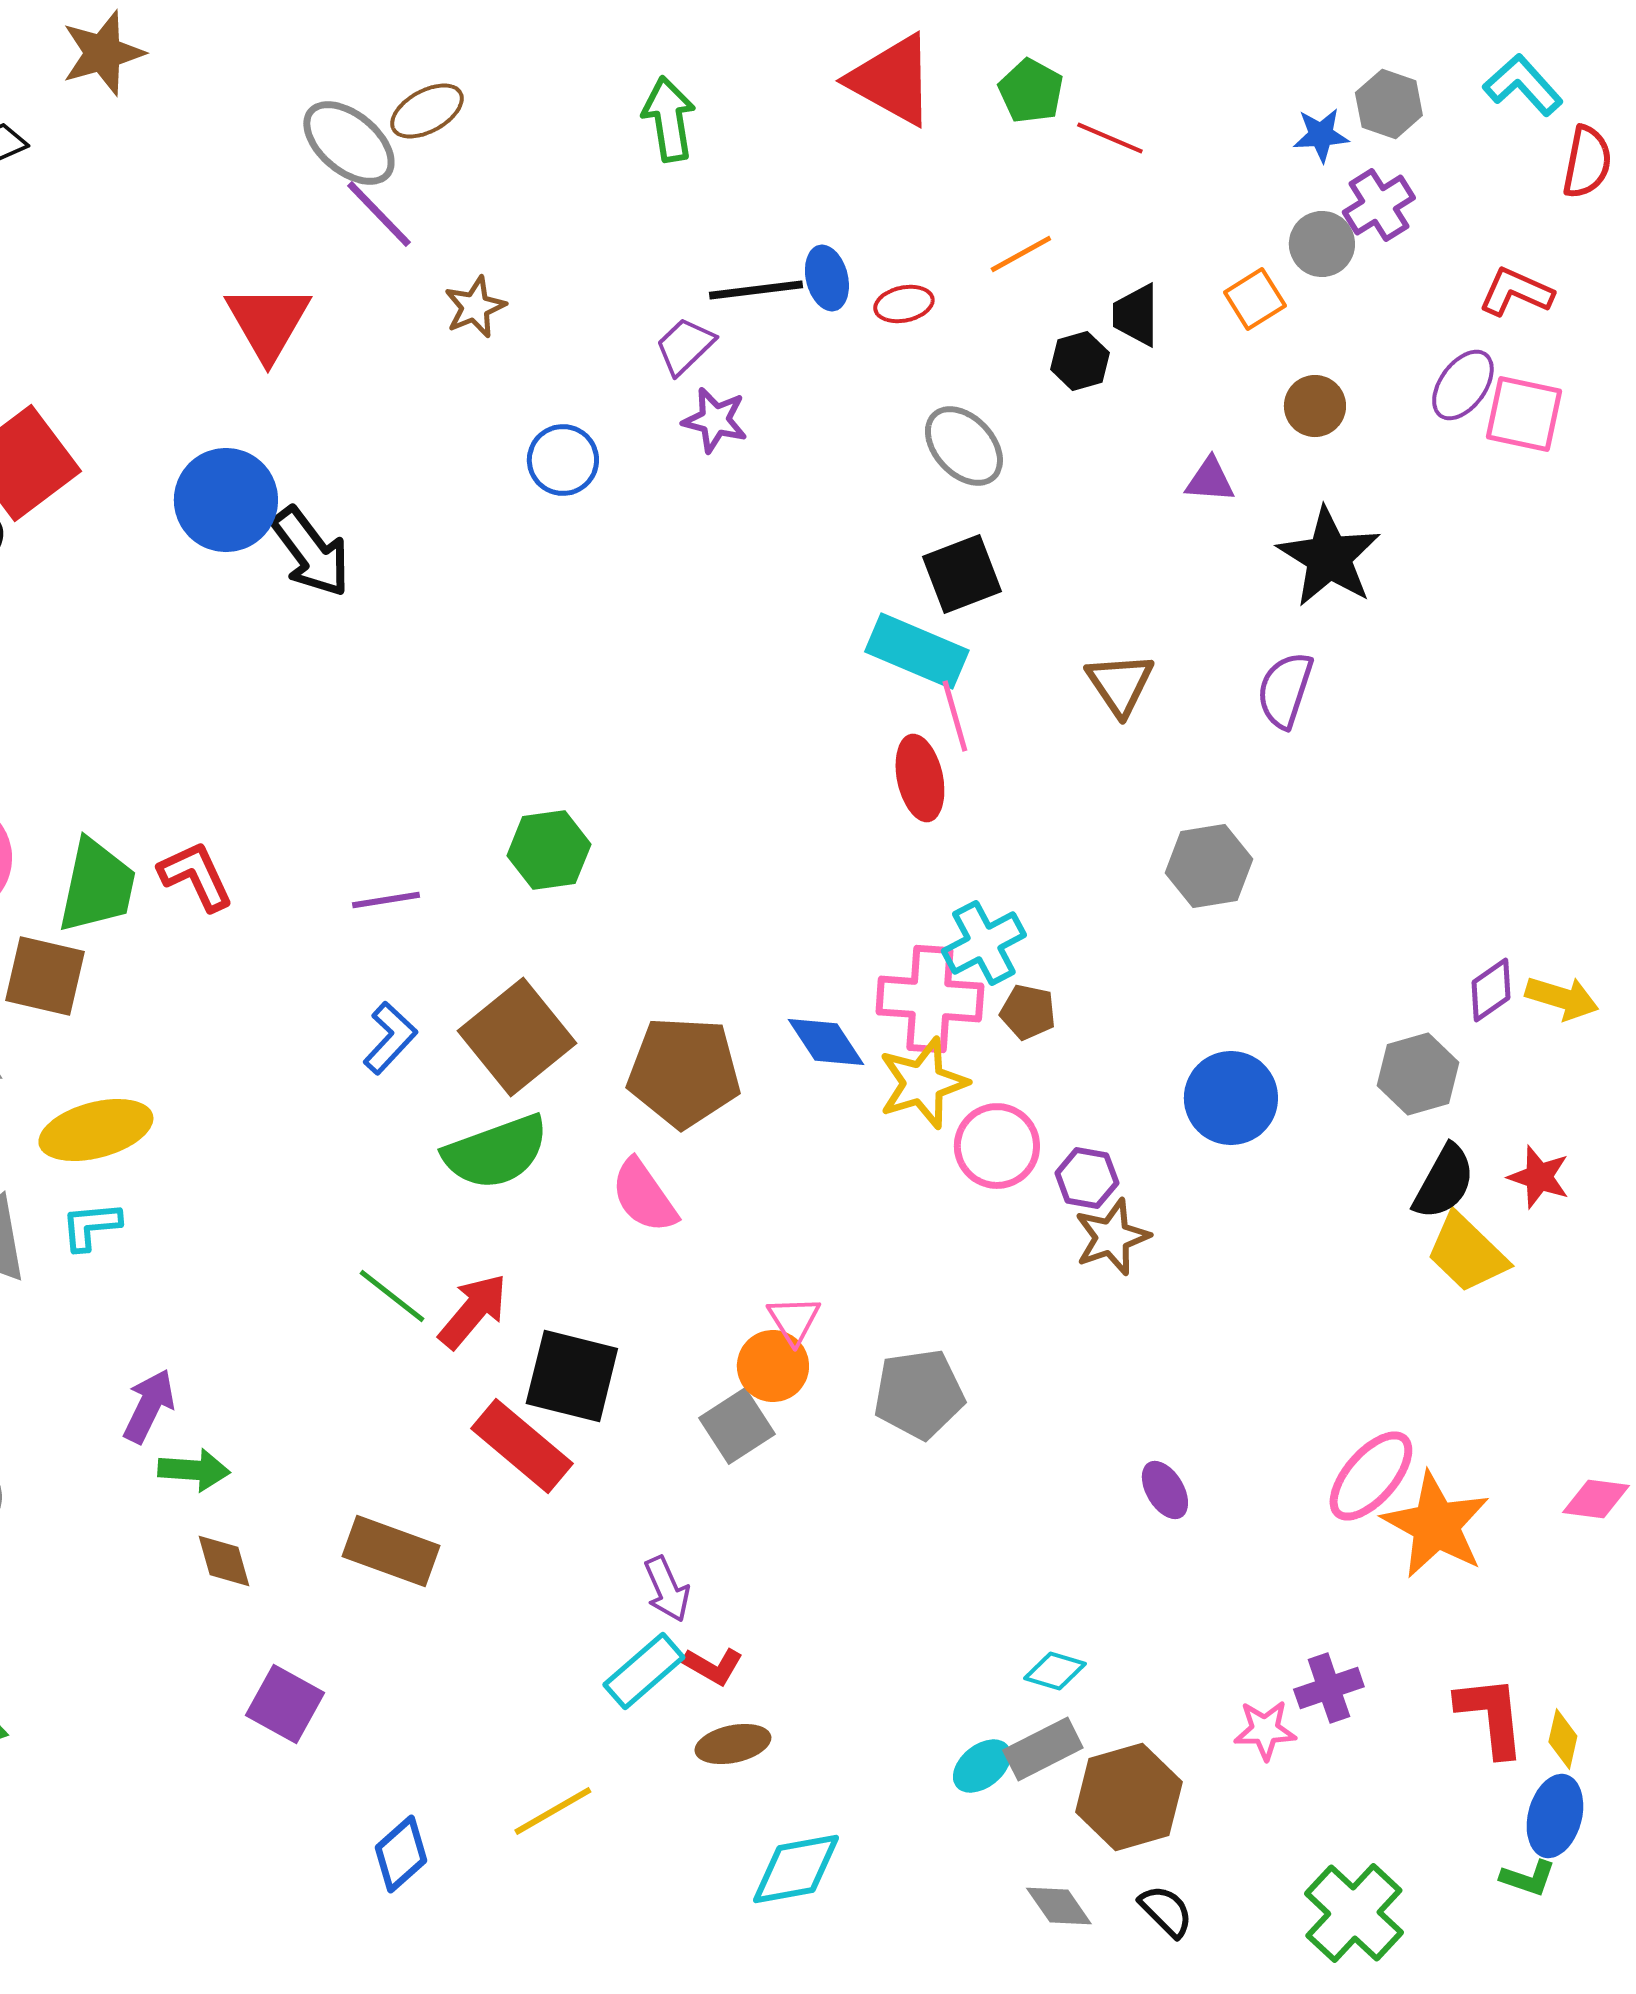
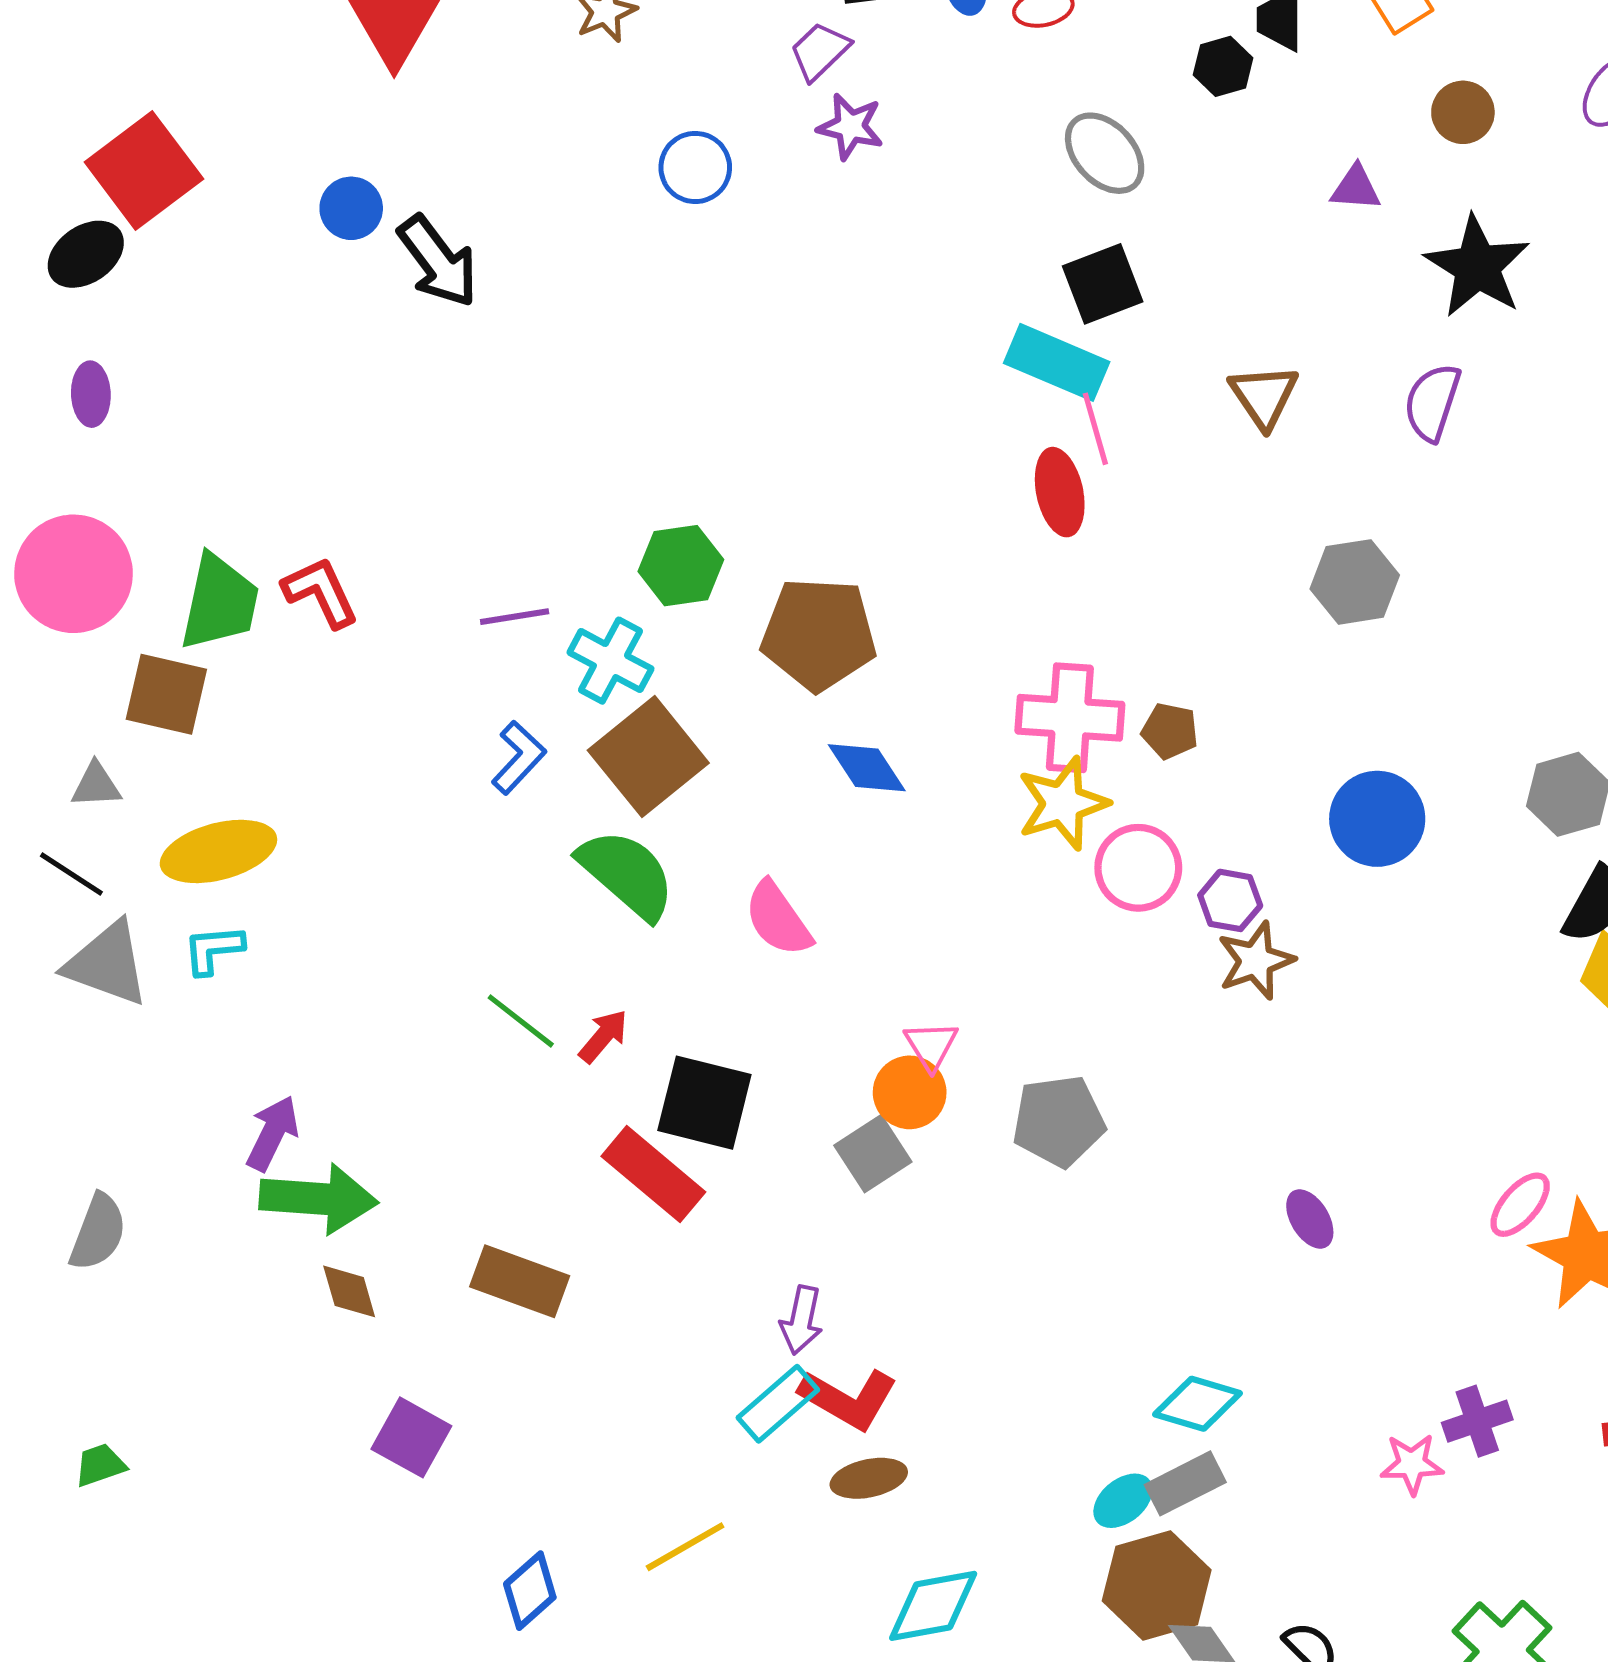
blue circle: (226, 500) -> (351, 208), size x0.6
cyan cross: (984, 943) -> (610, 661), moved, turned -34
blue diamond: (826, 1042) -> (867, 768), moved
brown pentagon: (684, 1072) -> (819, 634), moved
green semicircle: (496, 1152) -> (627, 874), turned -119
red arrow: (473, 1311) -> (603, 1036), size x0.7
green arrow: (194, 1470) -> (319, 1199), size x1.6
pink ellipse: (1371, 1476) -> (1520, 1205), size x0.7
purple arrow: (667, 1589) -> (801, 1320), turned 36
red L-shape: (713, 1666) -> (848, 1399), size x1.6
cyan diamond: (1055, 1671) -> (1198, 1404), size x1.4
brown hexagon: (1129, 1797) -> (1157, 1585), moved

